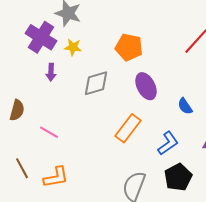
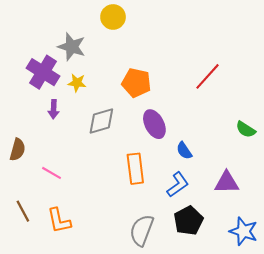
blue semicircle: (185, 106) -> (184, 151), moved
orange rectangle: (128, 128) -> (135, 169), turned -44
orange L-shape: (56, 177) -> (59, 221), turned 88

